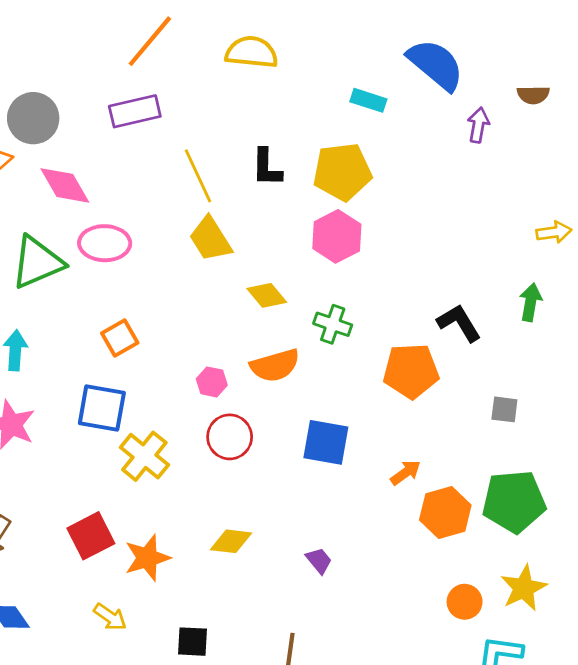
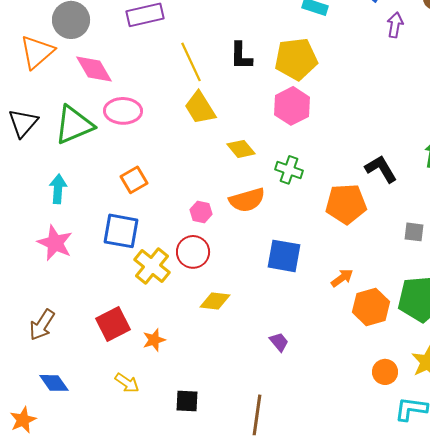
red circle: (230, 437) -> (193, 252), moved
yellow diamond: (231, 541) -> (215, 301), moved
orange star: (147, 558) -> (154, 340), size x0.7

